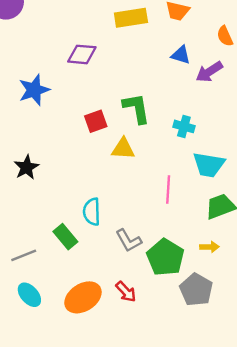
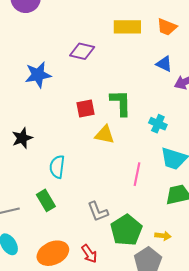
cyan semicircle: (92, 212) -> (57, 167), moved
yellow arrow: (210, 247) -> (163, 236), moved

